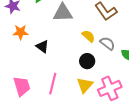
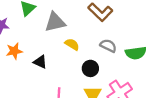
yellow semicircle: (89, 36) -> (72, 44), moved

